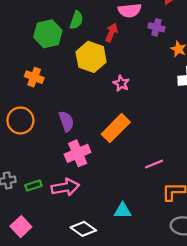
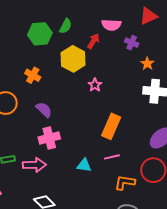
orange cross: (34, 77) -> (33, 75), moved
purple semicircle: (66, 121) -> (44, 110), turned -36
orange rectangle: (116, 128) -> (111, 126), moved, turned -30
cyan triangle: (123, 211) -> (84, 165), moved

